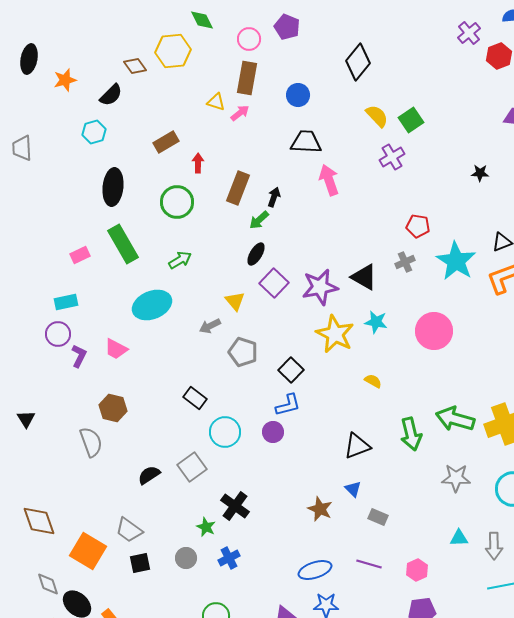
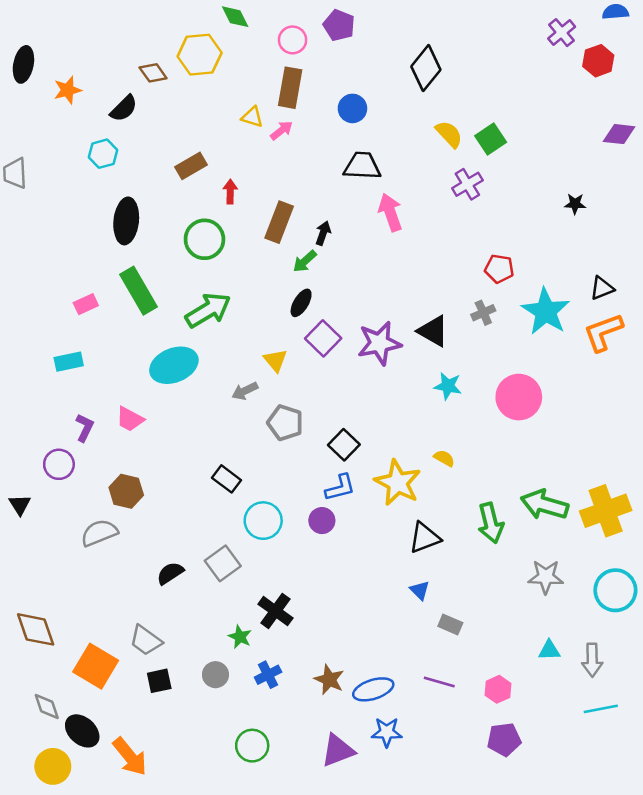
green arrow: (180, 260) -> (208, 310), size x1.6
purple circle: (58, 334) -> (59, 464), moved
yellow star: (335, 334) -> (398, 483), moved
gray semicircle: (91, 442) -> (99, 533), turned -92
brown star: (320, 509) -> (329, 680), moved

